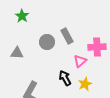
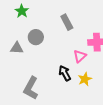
gray rectangle: (67, 36) -> (67, 22), moved
gray circle: (47, 42) -> (36, 37), moved

